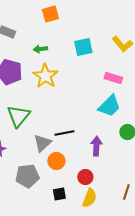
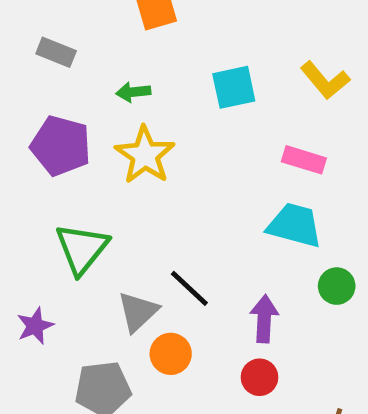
cyan trapezoid: (109, 106) -> (295, 225), turned -120
black line: (64, 133) -> (189, 288), turned 54
red circle: (85, 177) -> (260, 377), moved

